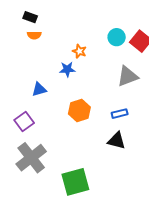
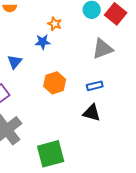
blue triangle: (39, 89) -> (15, 62), turned -35

